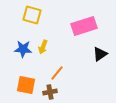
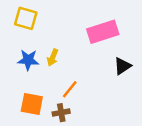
yellow square: (32, 15) -> (26, 18), moved

